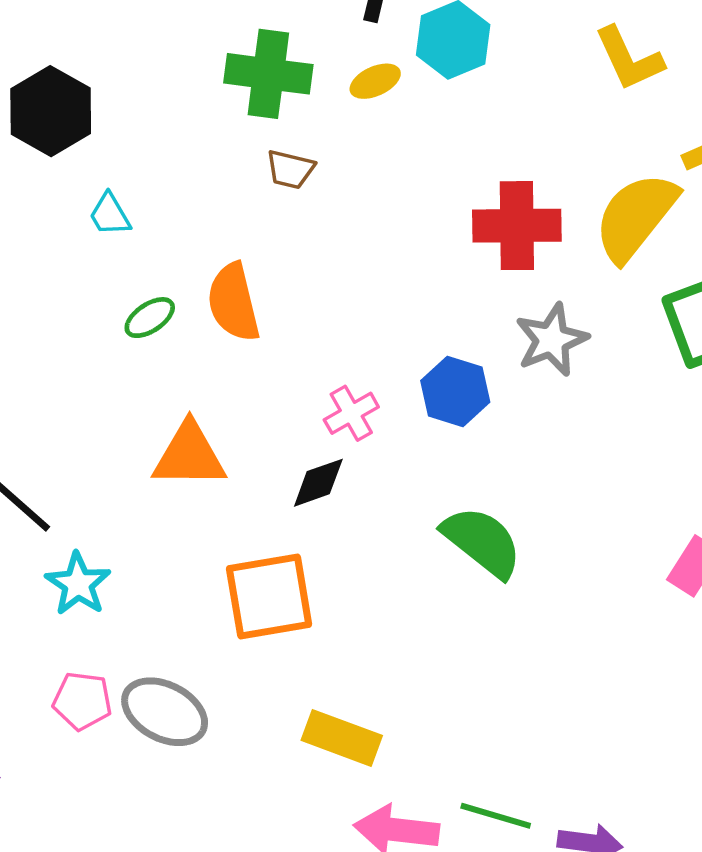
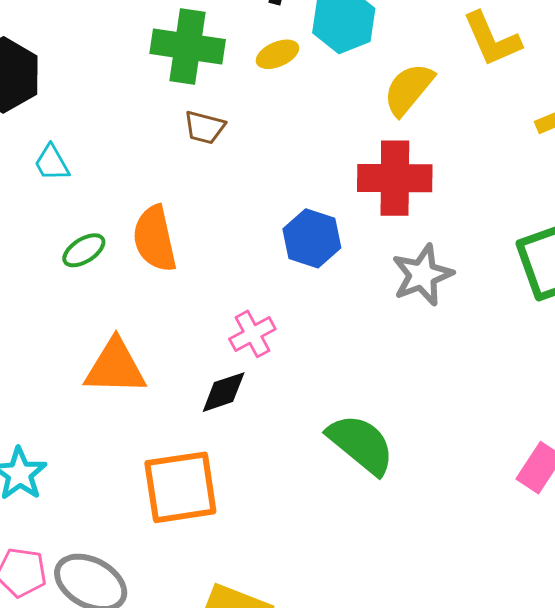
yellow semicircle: (636, 217) -> (409, 89), moved, size x0.7
blue hexagon: (455, 391) -> (312, 238), moved

